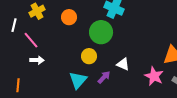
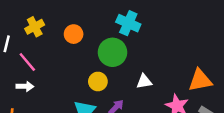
white arrow: (37, 60) -> (25, 86), moved
white triangle: (123, 64) -> (144, 81), moved, turned -32

